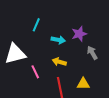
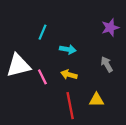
purple star: (79, 34) -> (110, 28), moved
pink line: (35, 72) -> (42, 77), moved

